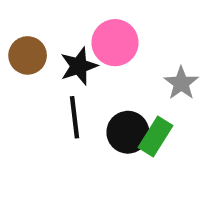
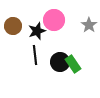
gray star: (181, 83) -> (89, 25), moved
green rectangle: (156, 136) -> (73, 64), turned -66

